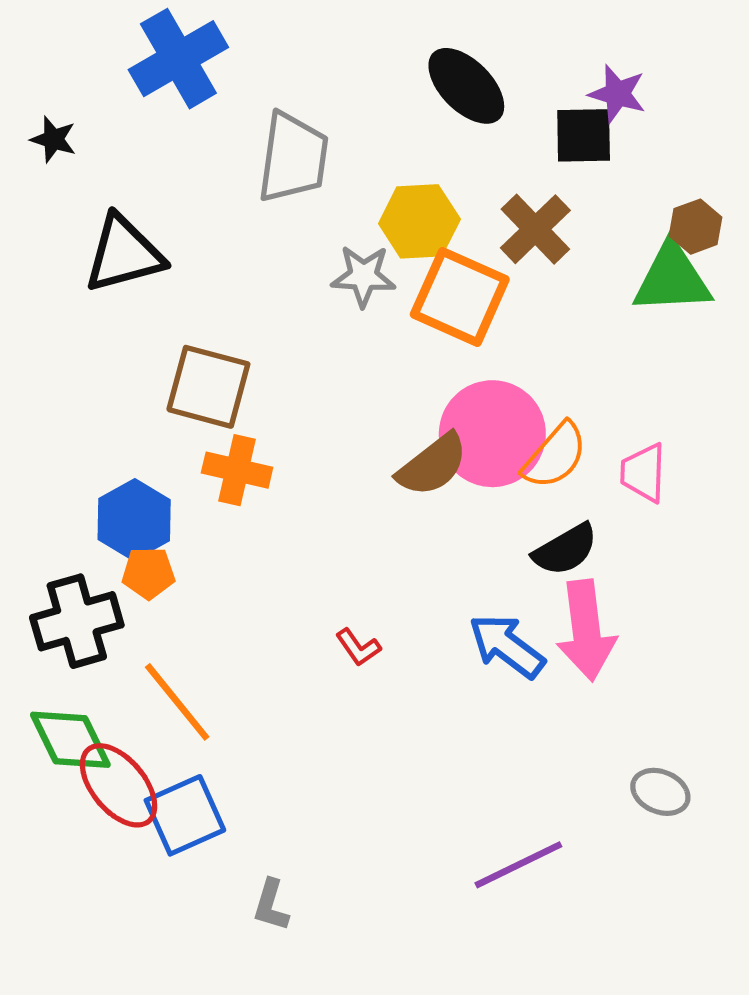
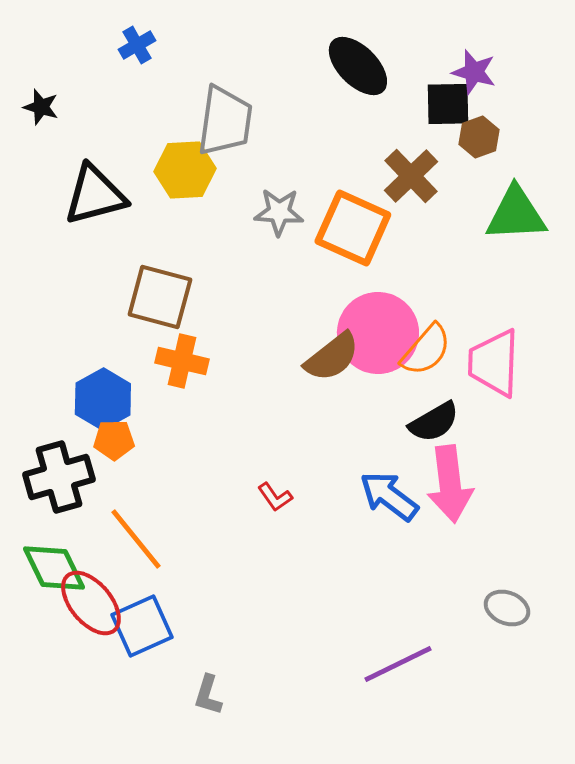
blue cross: (178, 59) -> (137, 45), size x0.5
yellow hexagon: (419, 221) -> (185, 170), moved
brown hexagon: (696, 227) -> (479, 137), moved
pink trapezoid: (643, 473) -> (494, 363), size x1.5

